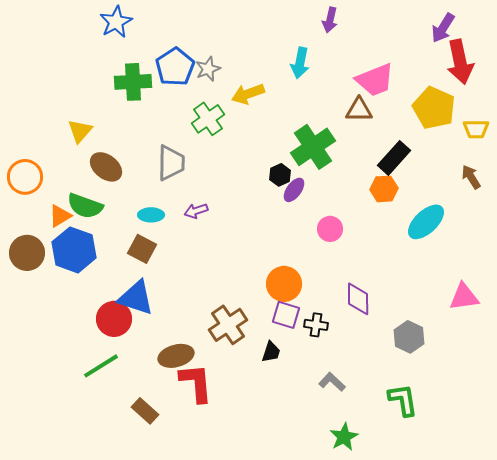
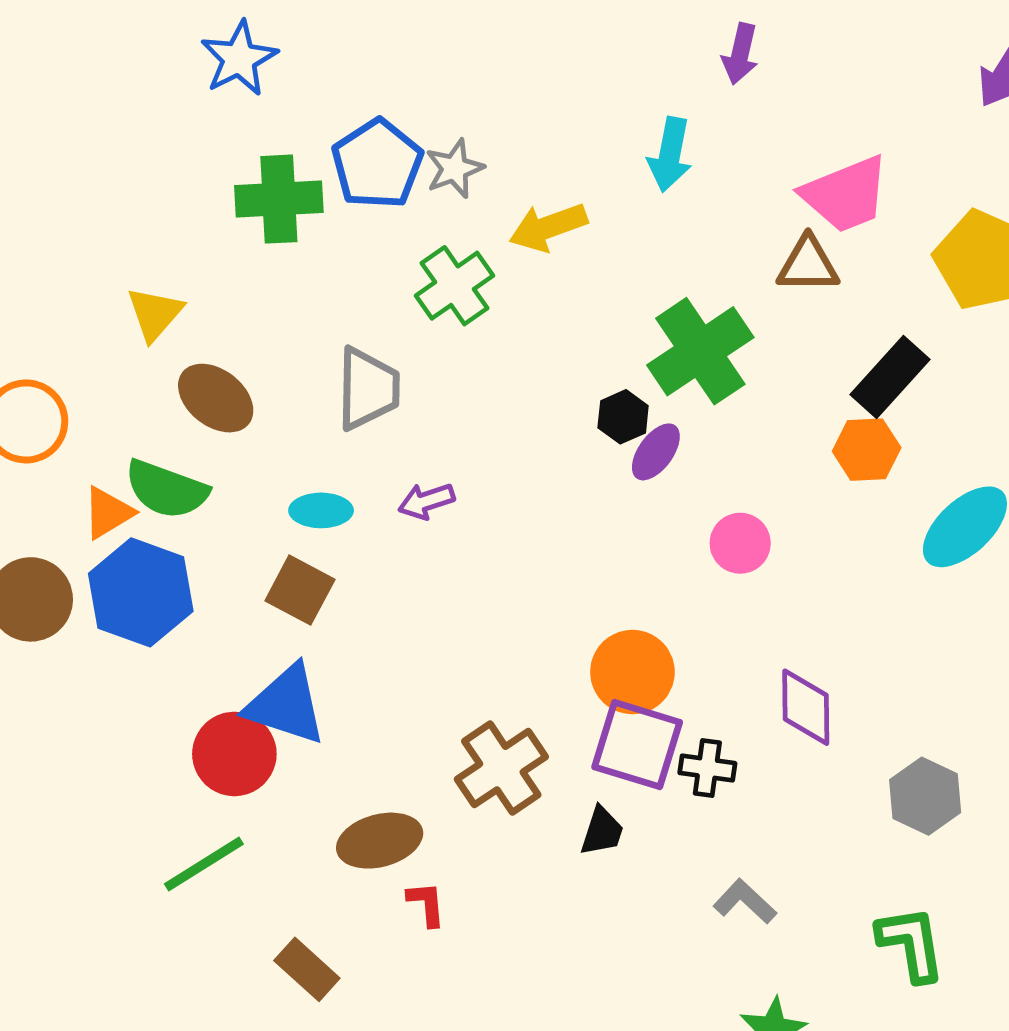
purple square: (286, 315) -> (637, 745), size x1.4
red L-shape: (196, 383) -> (426, 904), size x0.5

